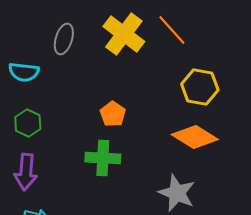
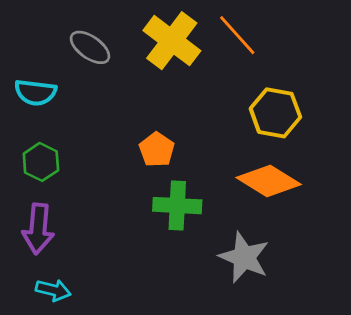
gray ellipse: (64, 39) -> (90, 47), turned -72
green cross: (103, 158) -> (177, 206), moved

